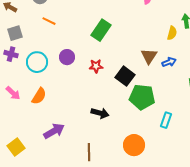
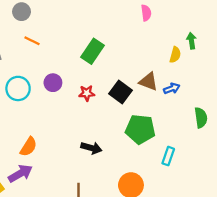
brown triangle: (149, 56) -> (148, 82), turned -42
black square: (125, 76) -> (120, 92), moved
orange semicircle: (39, 96) -> (28, 147), moved
purple arrow: (54, 131) -> (20, 173), moved

